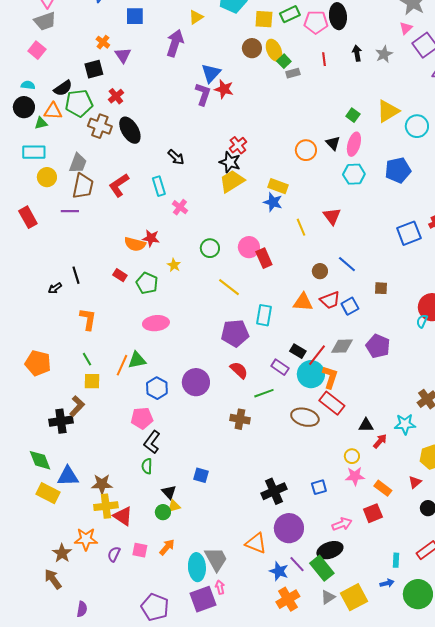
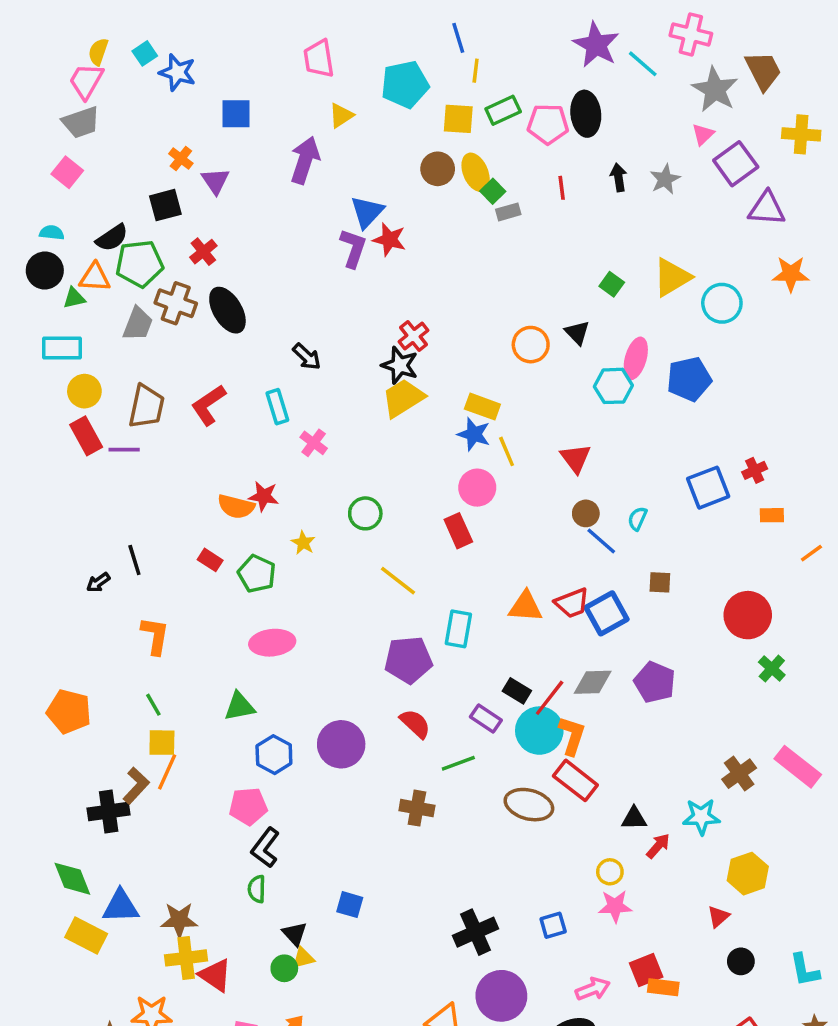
pink ellipse: (354, 144) -> (636, 358), moved
gray trapezoid: (78, 163) -> (138, 324), moved
red rectangle: (28, 217) -> (86, 436), moved
yellow line: (301, 227) -> (507, 451), moved
pink circle: (249, 247) -> (477, 488), moved
brown circle: (320, 271) -> (586, 513), moved
blue square: (350, 306) -> (606, 613), size x1.4
cyan semicircle: (422, 321) -> (637, 519), moved
orange line: (122, 365) -> (167, 772), moved
orange rectangle: (383, 488) -> (663, 987), moved, turned -30

